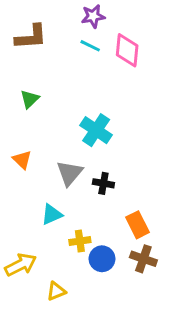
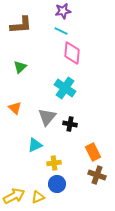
pink diamond: (127, 50) -> (72, 53), moved
blue circle: (102, 259) -> (57, 184), moved
yellow arrow: (21, 265) -> (14, 196), moved

